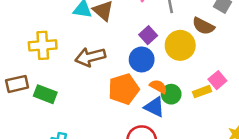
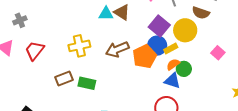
purple square: (148, 35) -> (159, 26), size x1.5
orange semicircle: (158, 86) -> (173, 64), turned -56
orange pentagon: (124, 89) -> (145, 56), moved
yellow rectangle: (202, 92) -> (171, 49), moved

